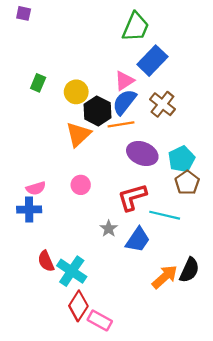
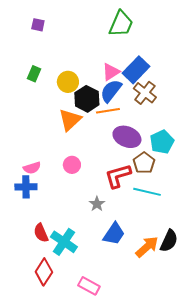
purple square: (24, 13) -> (38, 25), moved
blue rectangle: (152, 61) -> (136, 70), moved
brown pentagon: (187, 183) -> (144, 163), moved
blue trapezoid: (138, 240) -> (114, 234), moved
red diamond: (78, 306) -> (44, 272), moved

